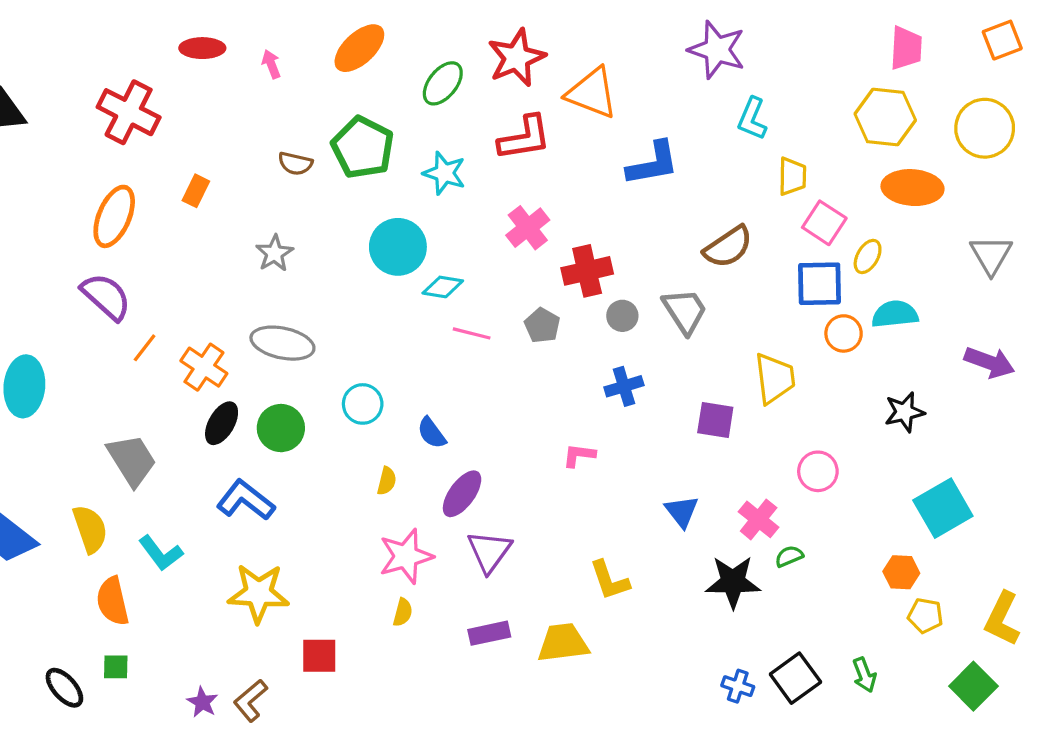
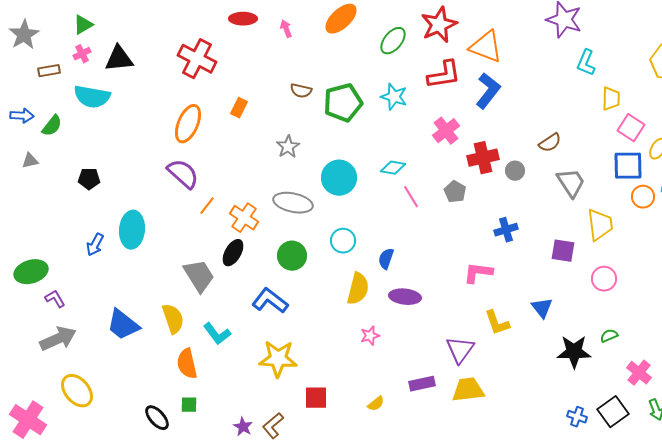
green pentagon: (363, 147) -> (343, 103), moved, turned 30
blue L-shape: (653, 164) -> (488, 91), moved, turned -42
cyan circle: (398, 247) -> (339, 178), moved
brown semicircle: (728, 247) -> (550, 143), moved, size x0.7
gray trapezoid: (685, 311) -> (571, 183), moved
gray circle: (622, 316) -> (515, 171), moved
pink line: (472, 333) -> (411, 197), turned 45
black ellipse: (222, 423) -> (233, 253), moved
blue semicircle: (432, 433) -> (386, 259), turned 55
pink L-shape: (579, 455) -> (478, 273), size x1.4
pink circle: (818, 471) -> (604, 279), moved
yellow semicircle: (387, 481) -> (358, 289), size x1.8
purple ellipse: (462, 494) -> (405, 297), turned 60
pink cross: (759, 519) -> (639, 373), moved
purple triangle: (489, 551) -> (460, 350), moved
pink star: (406, 556) -> (370, 336), size x0.6
yellow L-shape: (610, 580) -> (497, 323), moved
yellow semicircle: (403, 612) -> (376, 404), moved, turned 36

